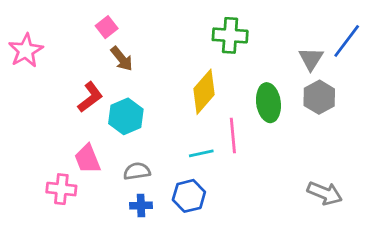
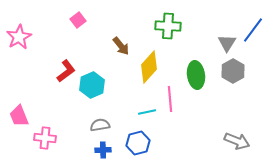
brown arrow: (122, 59) -> (121, 46), moved
pink trapezoid: (87, 159) -> (19, 116), moved

